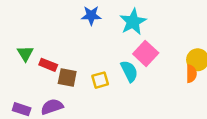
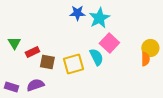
blue star: (91, 15) -> (77, 13), moved
red rectangle: (48, 65) -> (32, 52), turned -48
yellow square: (100, 80) -> (73, 64), size x1.5

